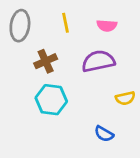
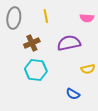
pink semicircle: (107, 26) -> (87, 18), moved

